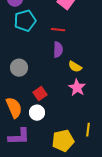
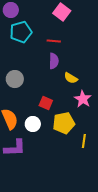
pink star: (77, 88) -> (83, 99), moved
red square: (40, 94) -> (46, 103), moved, turned -32
yellow pentagon: (63, 141) -> (64, 123), moved

